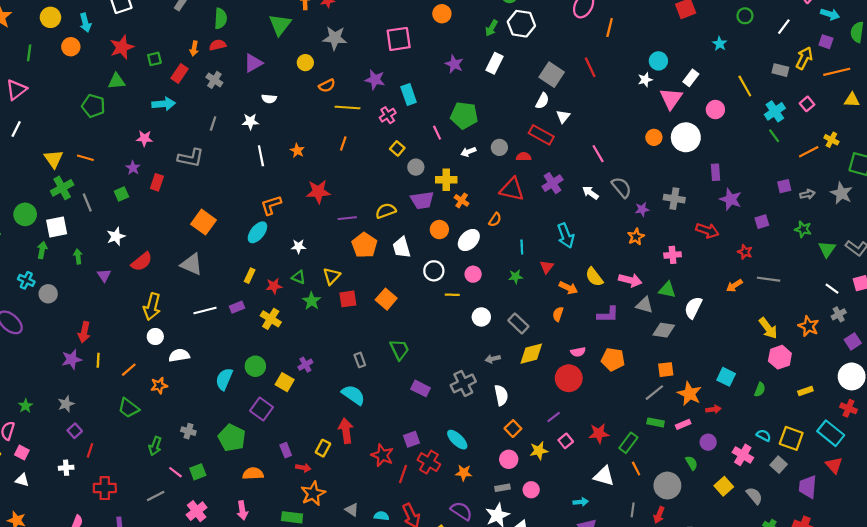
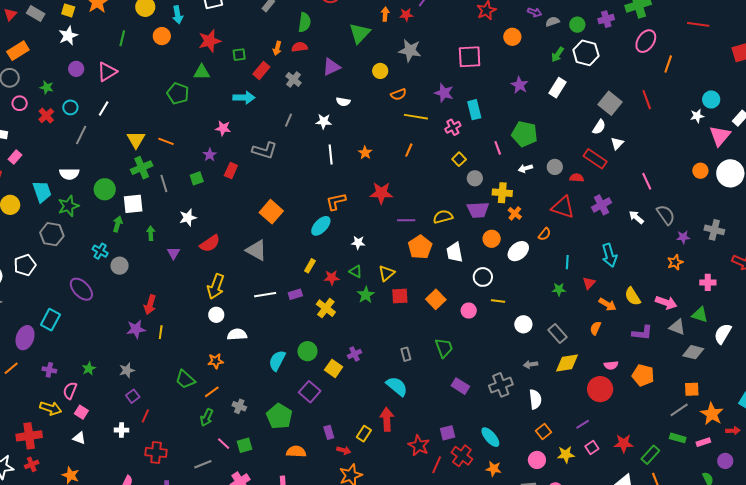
pink circle: (473, 274) -> (469, 311), moved
orange line: (129, 370) -> (212, 392), moved

